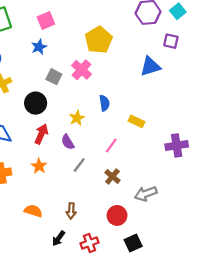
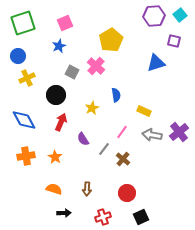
purple semicircle: (68, 142) -> (83, 139), moved
purple cross: (177, 145) -> (179, 132), turned -30
gray line: (79, 165) -> (104, 149), moved
orange star: (39, 166) -> (55, 157), moved
gray arrow: (146, 194) -> (152, 135), moved, turned 30
black arrow: (59, 238) -> (64, 213), moved, turned -128

